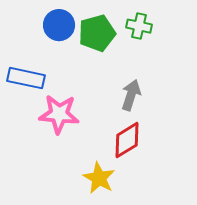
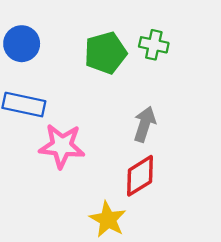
blue circle: (59, 25) -> (22, 44), moved

